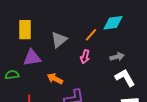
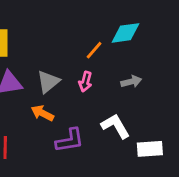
gray triangle: (59, 40) -> (48, 82), moved
white L-shape: (125, 78) -> (115, 126), moved

